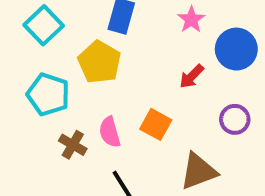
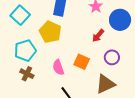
cyan pentagon: (48, 94) -> (25, 51), turned -30
purple circle: (235, 119) -> (112, 57), moved
brown cross: (73, 145) -> (27, 74), moved

